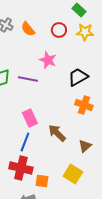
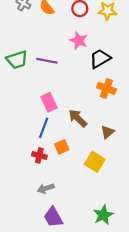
pink star: (48, 60) -> (79, 41), moved
red cross: (21, 168) -> (39, 155), size x0.6
orange square: (42, 181) -> (62, 147), moved, turned -32

